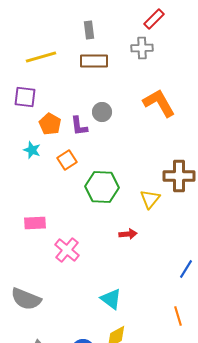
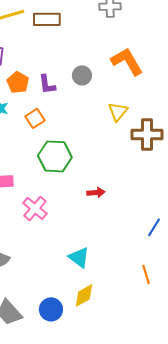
brown rectangle: (94, 61) -> (47, 19), moved
gray circle: (102, 112) -> (82, 75), moved
green hexagon: (102, 187) -> (55, 156), moved
yellow triangle: (150, 199) -> (118, 111), moved

